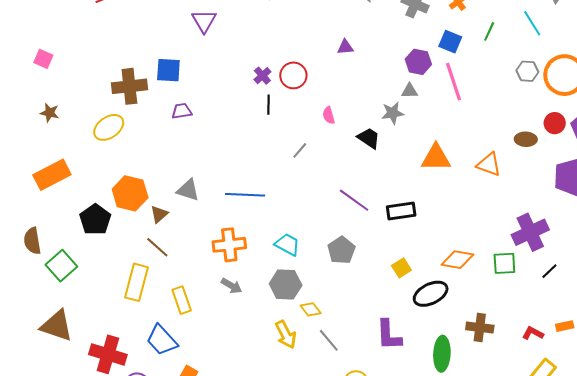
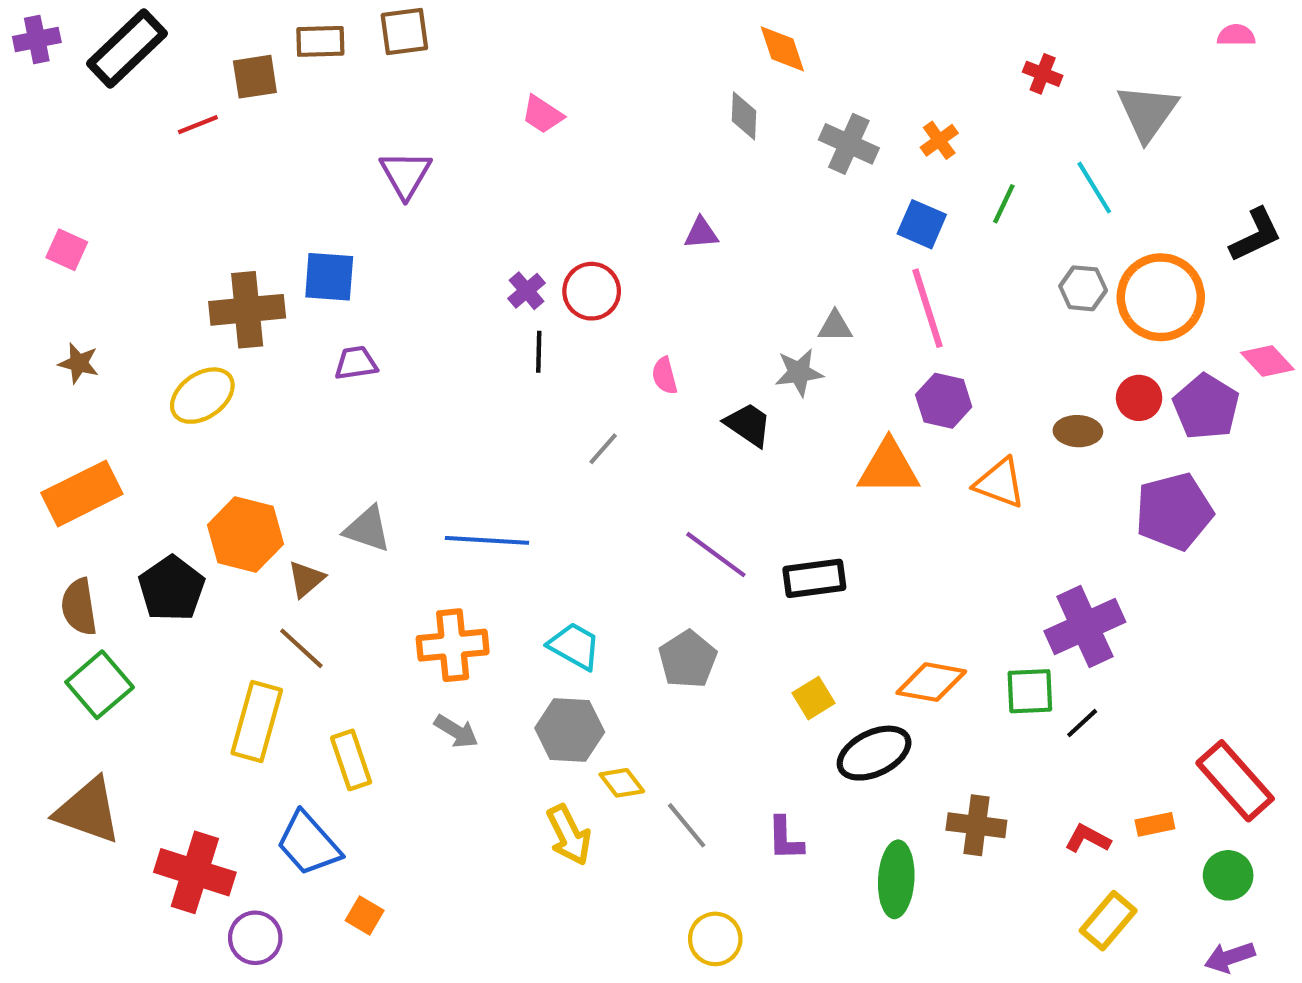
purple hexagon: (418, 62) -> (944, 401), moved
brown semicircle: (32, 241) -> (79, 607), moved
black line: (549, 271) -> (1082, 723), moved
purple L-shape: (389, 335) -> (785, 839), size x0.7
gray line: (329, 340) -> (687, 825), moved

